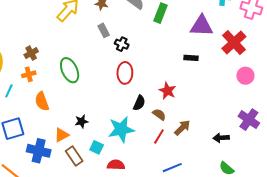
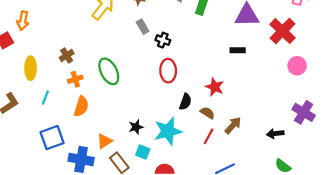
orange cross: (29, 74) -> (75, 79), moved
orange semicircle: (42, 101) -> (81, 106), turned -138
black star: (82, 121) -> (136, 127), moved

